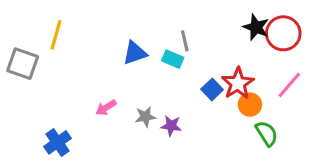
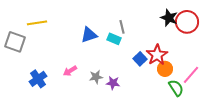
yellow line: (56, 35) -> (37, 23), turned 66
pink line: (289, 85) -> (191, 75), moved
blue cross: (58, 142) -> (38, 79), moved

